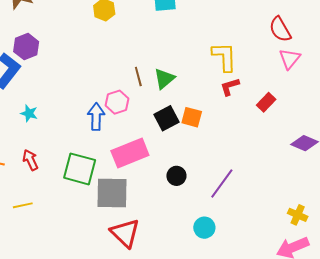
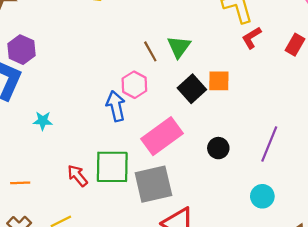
red arrow: (30, 160) -> (77, 176), moved

